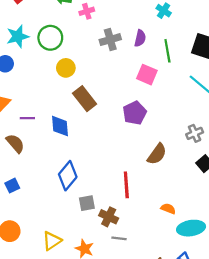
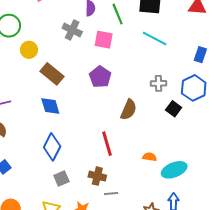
gray cross: (110, 40) -> (72, 30), moved, turned -36
blue diamond: (60, 126) -> (50, 106), moved
gray cross: (195, 133) -> (158, 83), turned 35
gray square: (87, 203) -> (61, 179), moved

